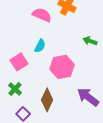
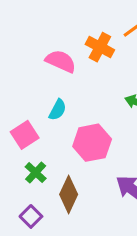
green cross: (15, 89) -> (36, 173), moved

